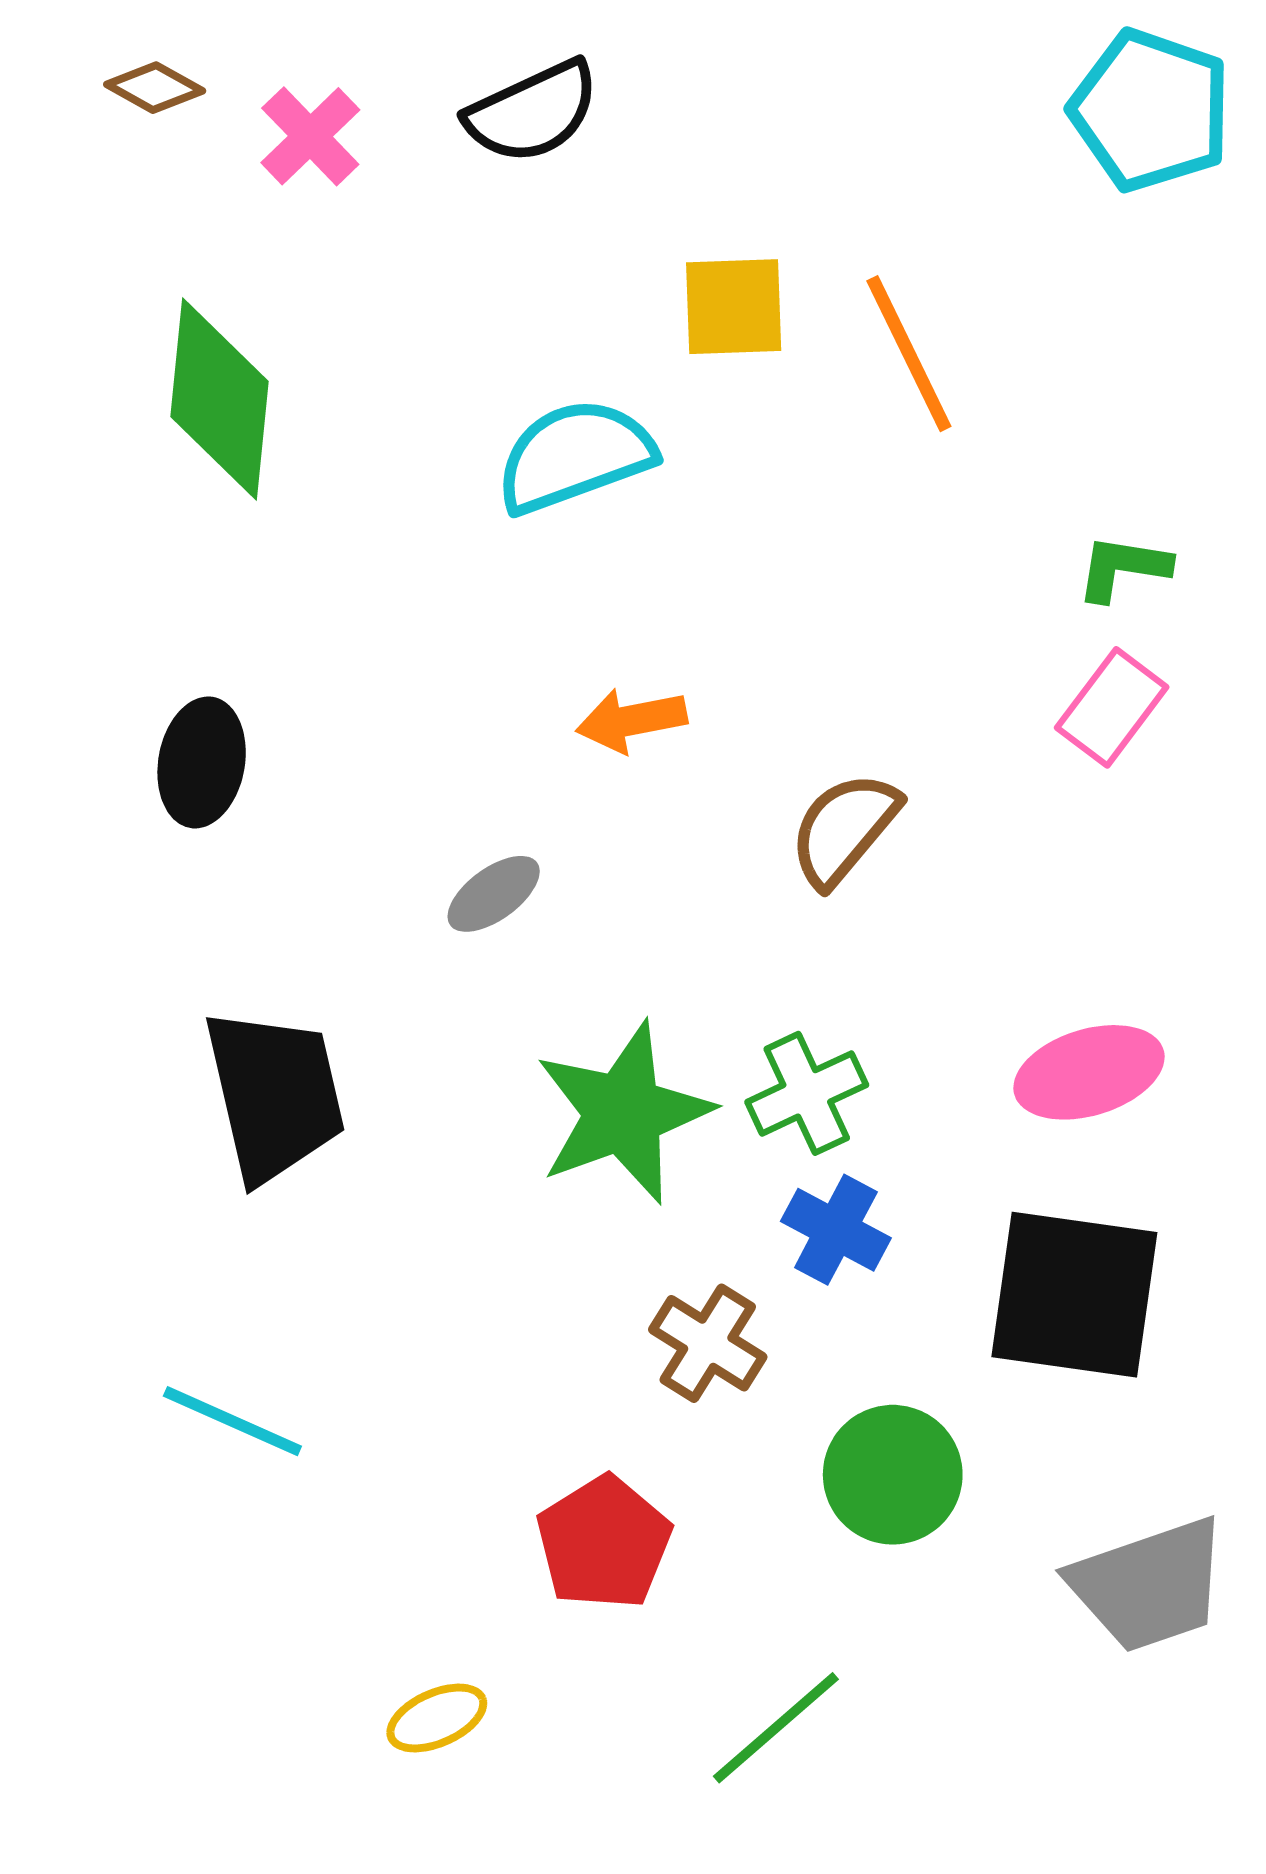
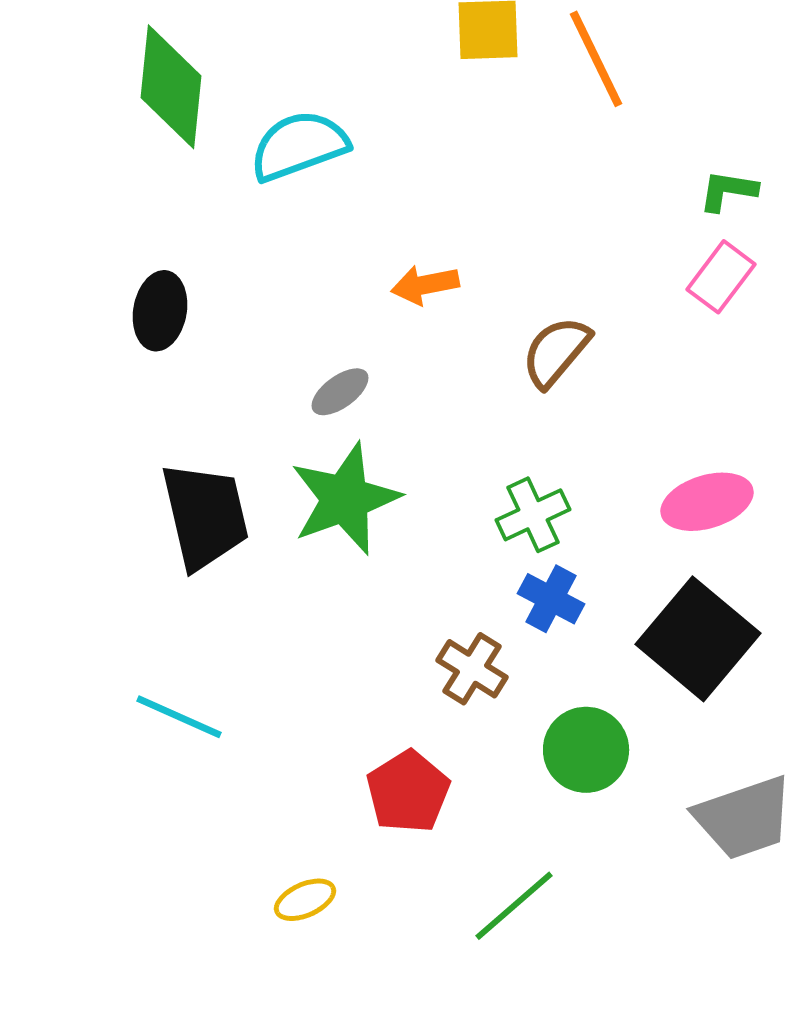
cyan semicircle: (575, 456) -> (299, 146), moved
green star: (623, 1113) -> (345, 499), moved
black square: (1074, 1295) -> (698, 639), turned 32

